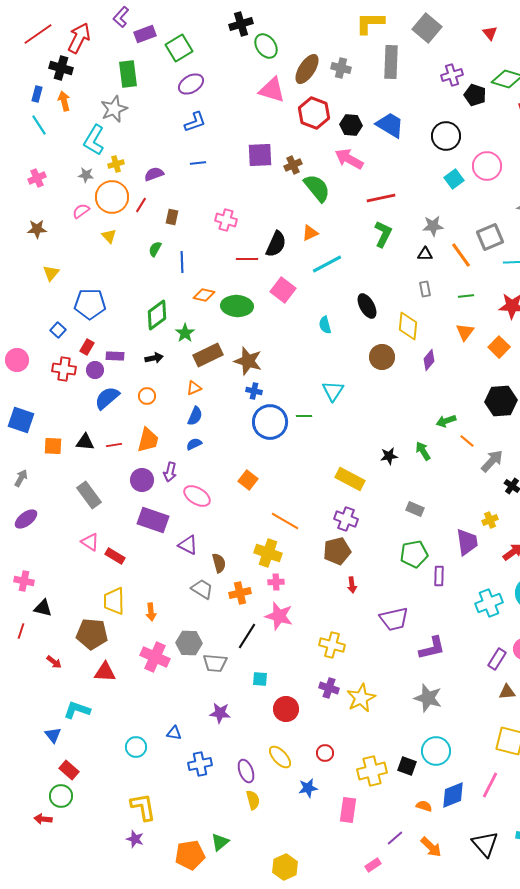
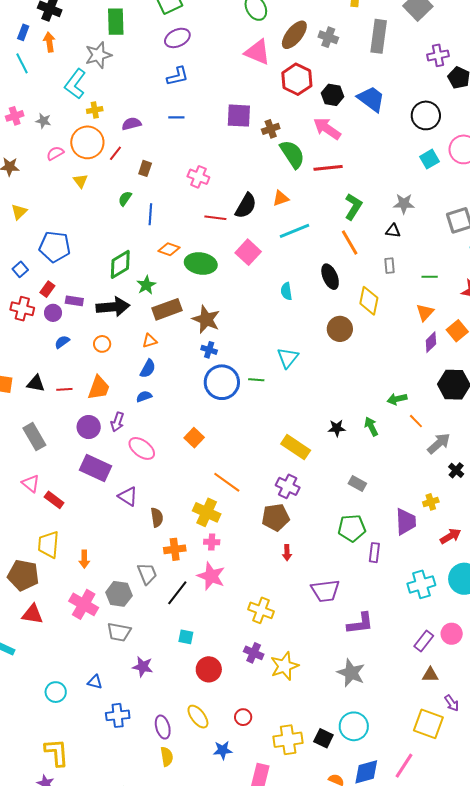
gray star: (86, 175) -> (43, 121), moved
red line: (381, 198) -> (328, 168), moved
orange line: (461, 255) -> (350, 242), moved
black arrow: (154, 358) -> (113, 307), size x1.8
purple diamond: (429, 360) -> (431, 342), moved
blue semicircle: (107, 398) -> (62, 342), size x0.6
gray trapezoid: (202, 589) -> (147, 574), moved, turned 30
gray trapezoid: (215, 663) -> (119, 632), moved

